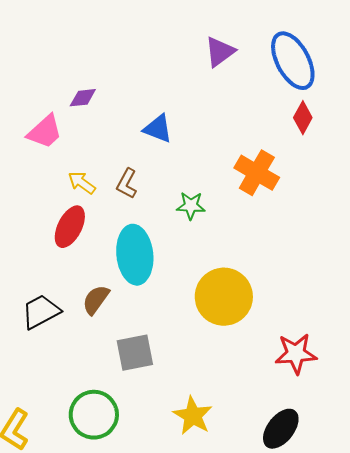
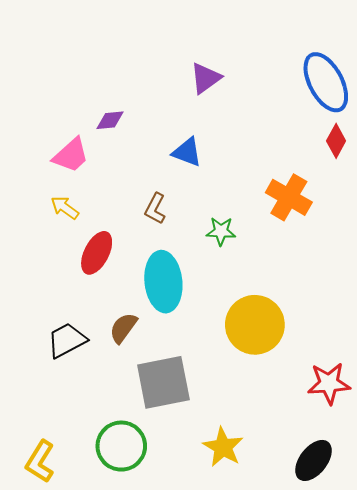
purple triangle: (220, 52) -> (206, 78), moved
yellow arrow: (82, 183) -> (65, 208), moved
gray square: (135, 353) -> (163, 382), size x1.4

